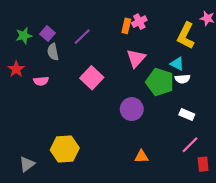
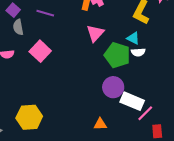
purple line: (82, 37) -> (45, 13), turned 60
pink square: (92, 78) -> (40, 51), moved
purple circle: (132, 109) -> (113, 87), moved
white rectangle: (187, 114) -> (132, 101), moved, size x1.6

